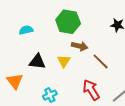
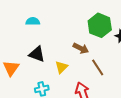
green hexagon: (68, 22) -> (100, 25), moved
yellow triangle: (64, 61) -> (61, 67), moved

